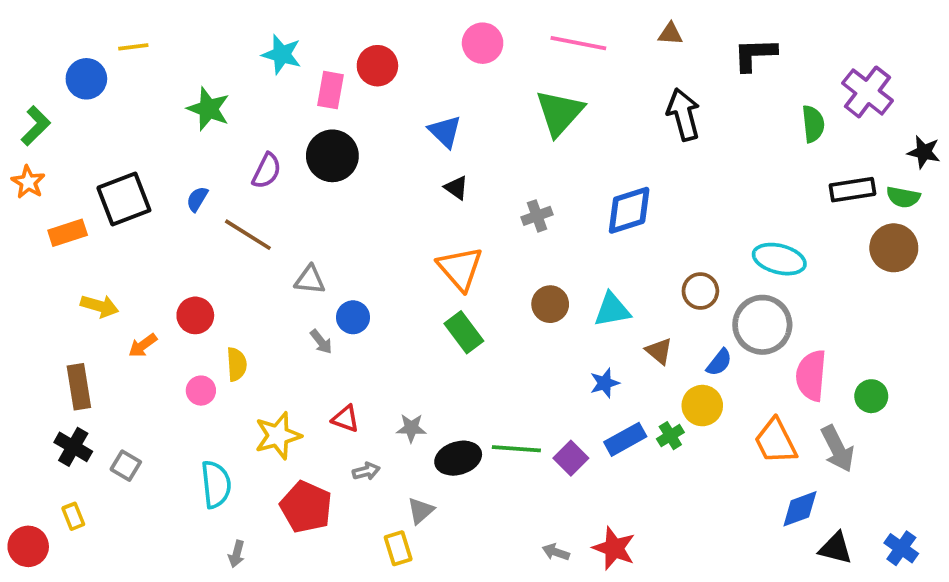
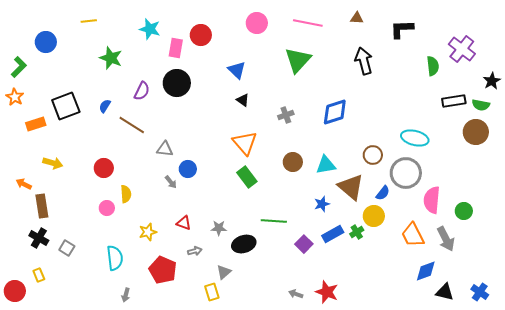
yellow line: (133, 47) -> (89, 21), moved
black star: (924, 152) -> (492, 81), turned 30
orange arrow: (143, 345) -> (24, 184), moved, turned 63
brown triangle: (659, 351) -> (351, 187), size x1.8
yellow star: (278, 436) -> (148, 232), size x0.7
green line: (516, 449) -> (274, 221), moved

